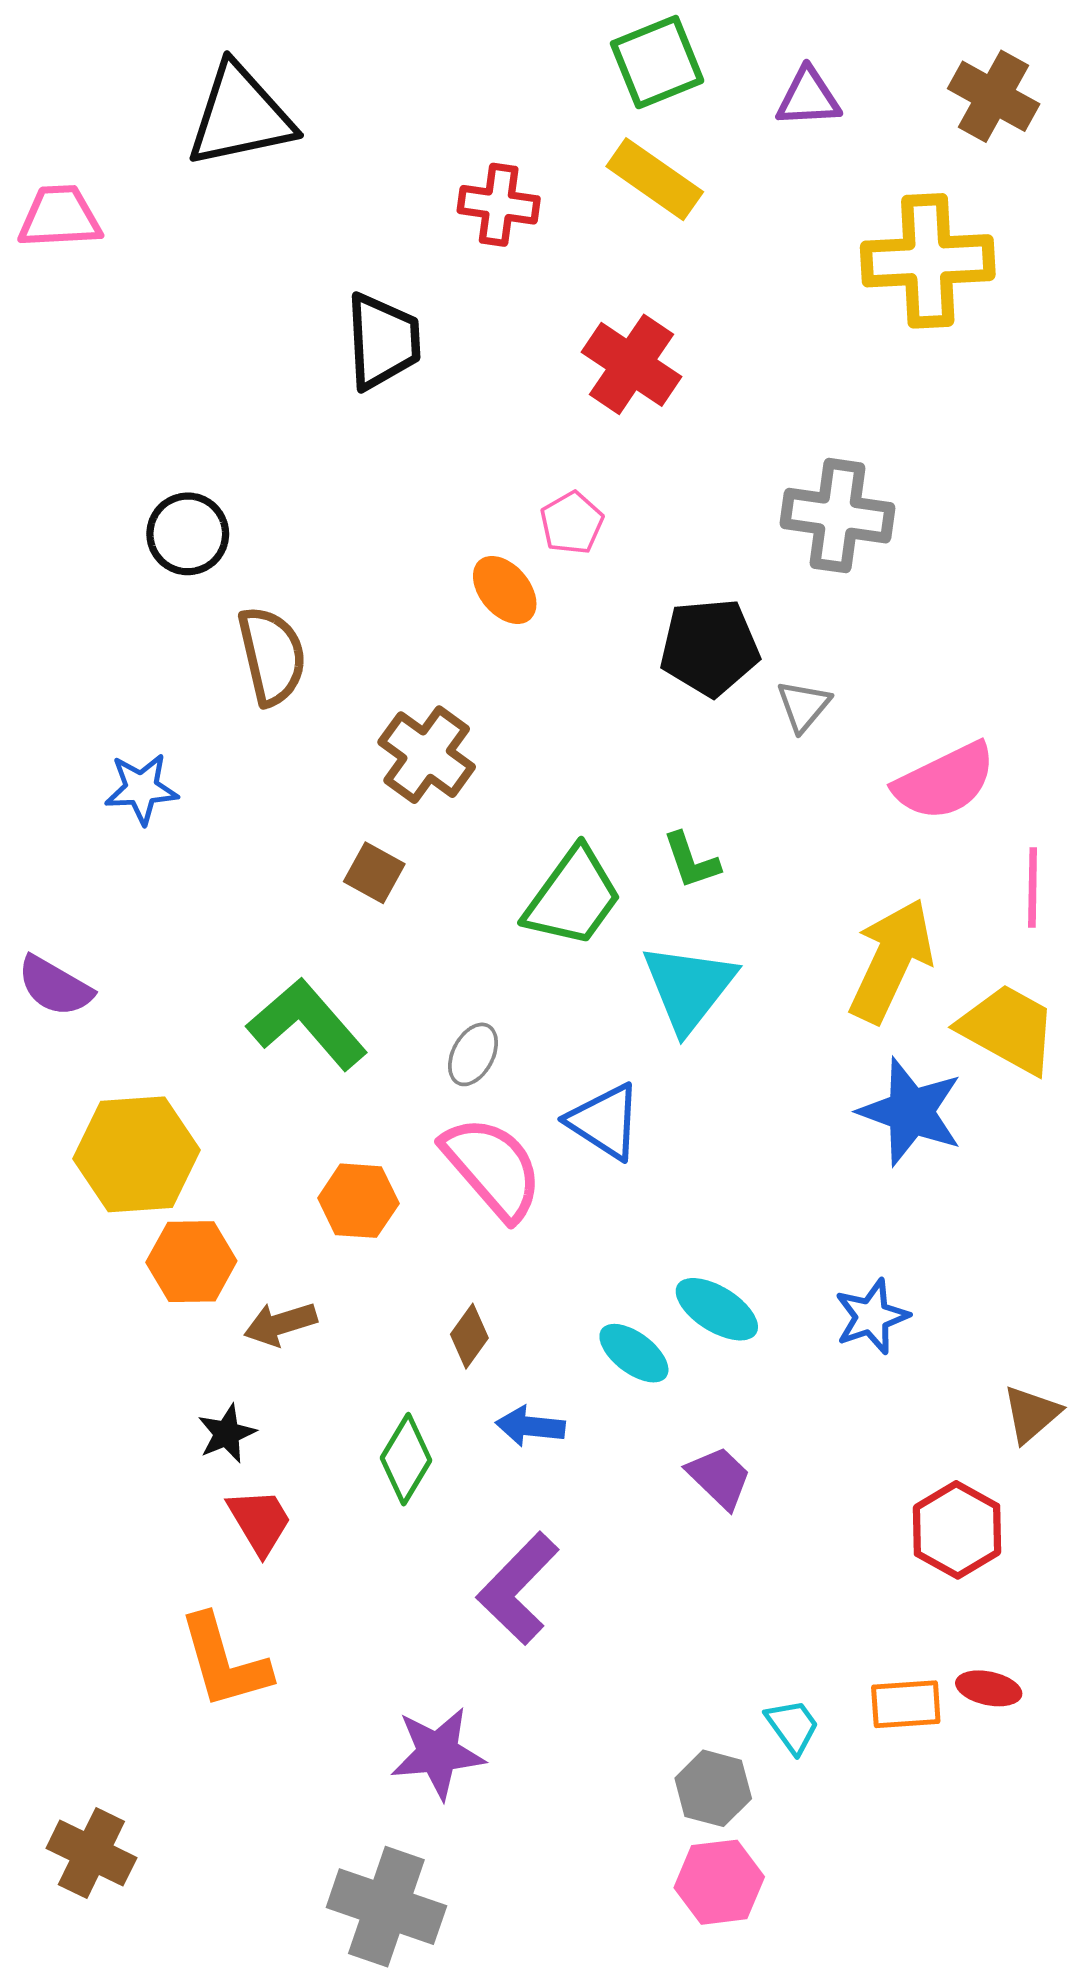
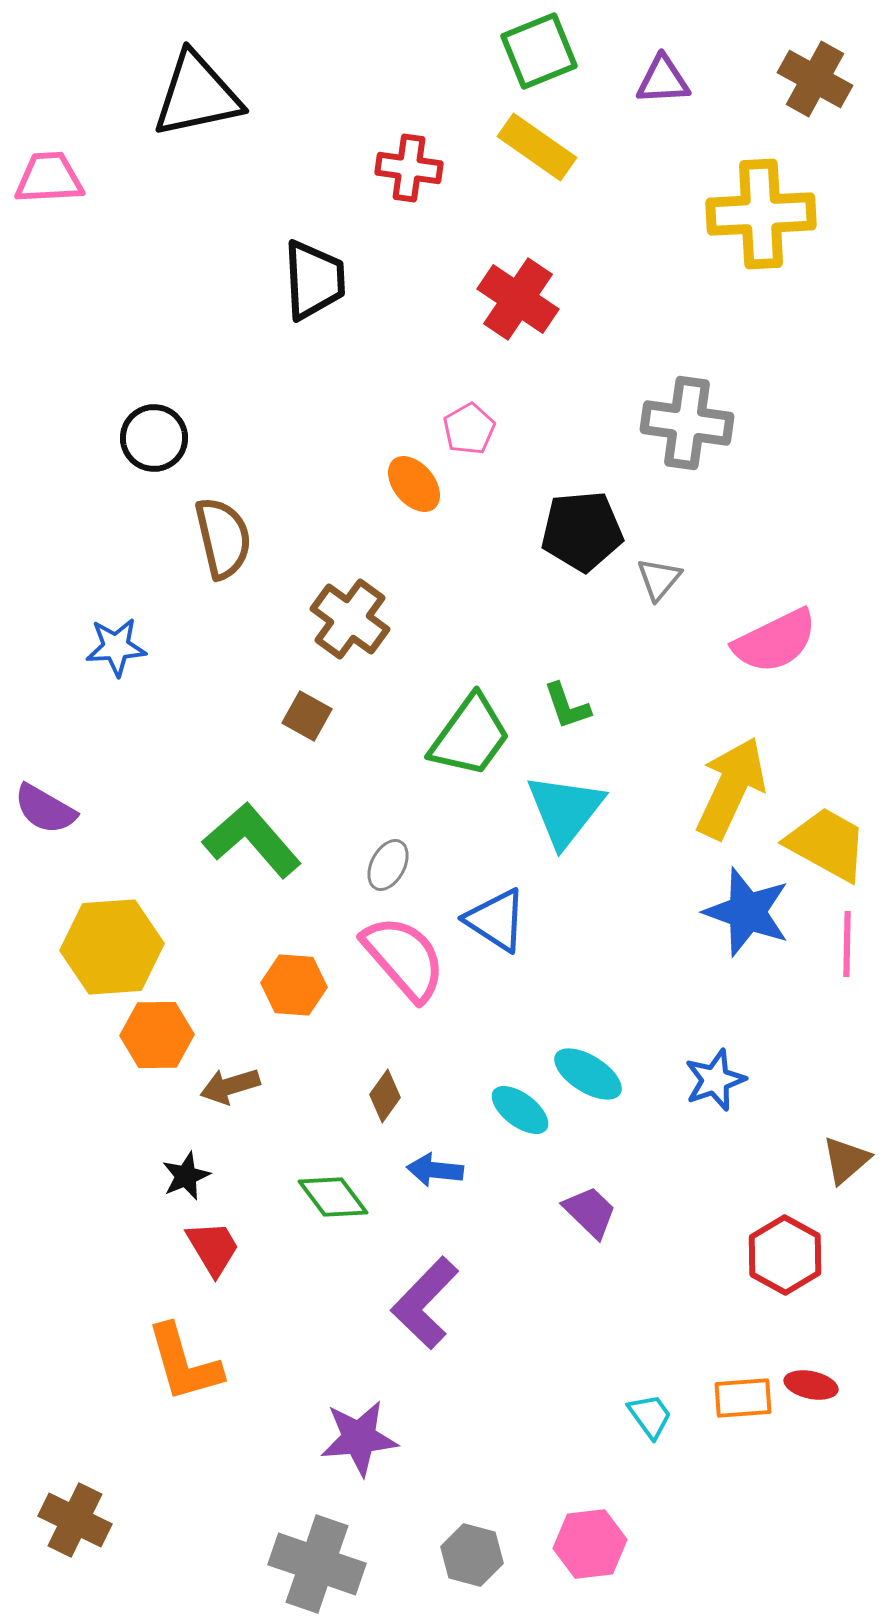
pink line: (1033, 887) -> (847, 944), moved
green diamond: (406, 1459) -> (333, 1197), turned -68
gray hexagon: (713, 1788) -> (472, 1555), moved

